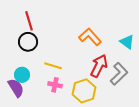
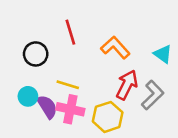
red line: (29, 21) -> (70, 32), moved
pink cross: (55, 85) -> (70, 109), size x1.5
purple semicircle: (16, 88) -> (47, 107), moved

